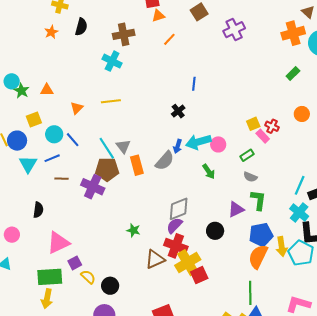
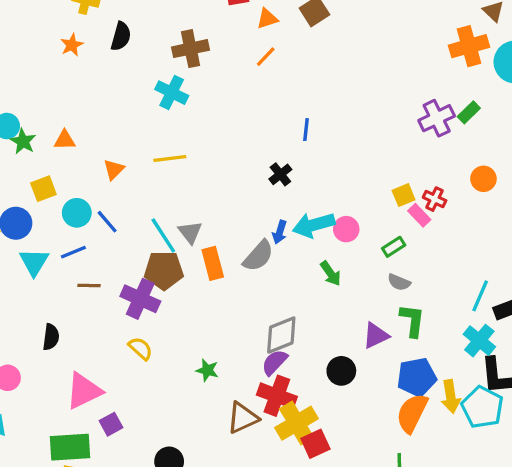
orange triangle: (158, 16) -> (267, 19), moved
purple cross: (234, 30) -> (437, 118), moved
yellow semicircle: (88, 277) -> (141, 348), moved

